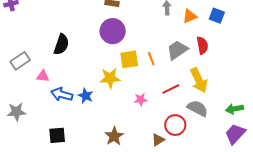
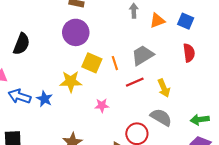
red semicircle: (202, 45) -> (189, 53), moved
yellow square: (129, 59) -> (92, 63), turned 30
yellow arrow: (199, 80) -> (164, 88), size x0.7
red line: (171, 89) -> (135, 82), moved

